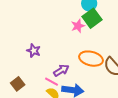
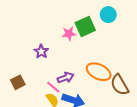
green square: (92, 18) -> (85, 27), moved
pink star: (78, 26) -> (69, 34), moved

